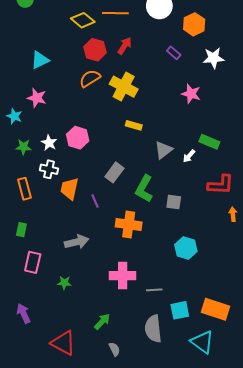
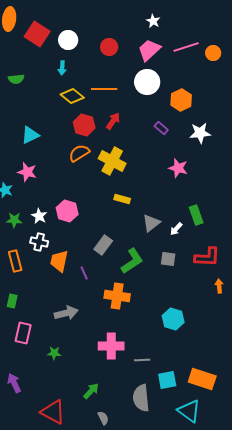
green rectangle: (209, 142) -> (196, 215), turned 48
green L-shape: (144, 189) -> (132, 261), turned -152
gray square: (174, 202) -> (168, 259), moved

